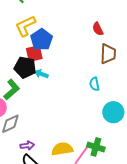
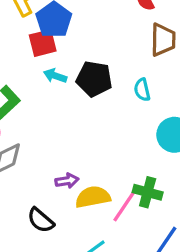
black pentagon: (25, 67) -> (94, 79), moved
purple arrow: (27, 146) -> (67, 181), moved

